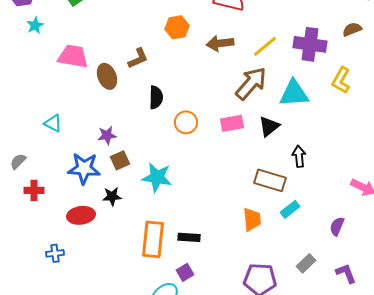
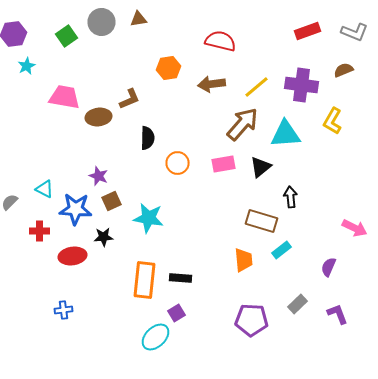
brown ellipse: (107, 76) -> (98, 117), turned -75
cyan triangle: (53, 123) -> (44, 189), moved
purple star: (107, 135) -> (98, 176), turned 30
red cross: (34, 190) -> (40, 231), moved
blue cross: (55, 253) -> (64, 310), moved

